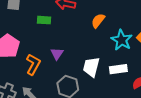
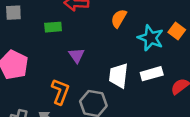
purple triangle: (57, 54) -> (77, 55), moved
orange L-shape: (33, 64) -> (60, 92), moved

